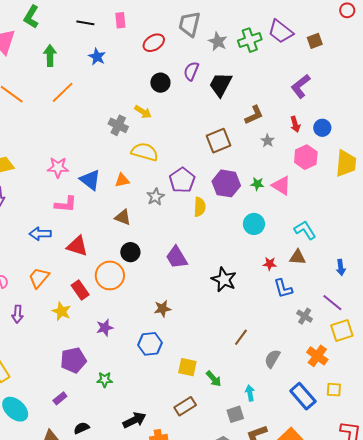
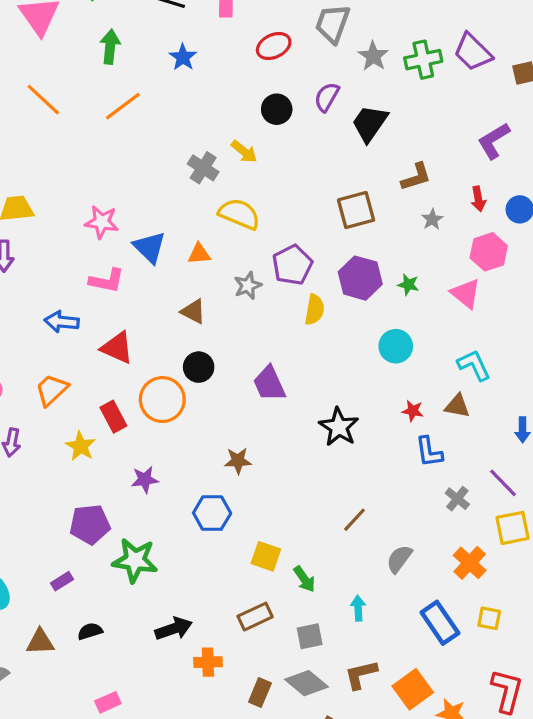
pink triangle: (281, 185) -> (466, 294), moved
green star: (105, 380) -> (135, 560), size x1.8
gray square: (235, 414) -> (310, 636), moved

